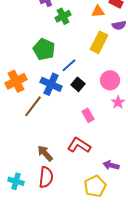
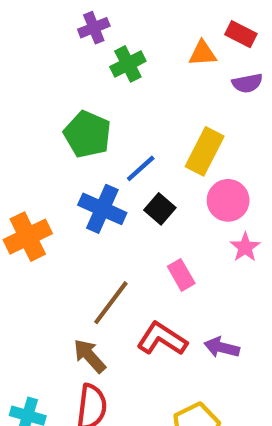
yellow rectangle: (99, 42) -> (205, 151), moved
orange cross: (16, 81) -> (28, 237), moved
brown line: (33, 106) -> (111, 303), moved
purple arrow: (111, 165) -> (222, 347), moved

